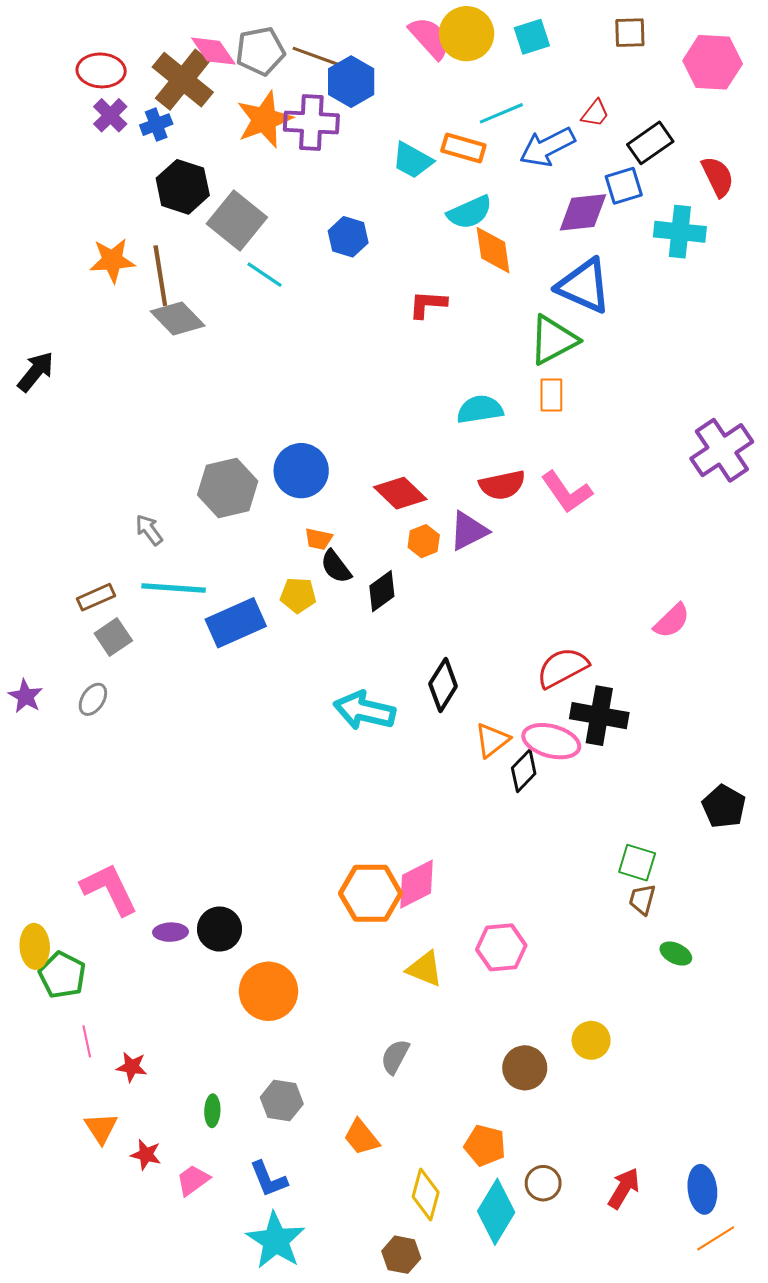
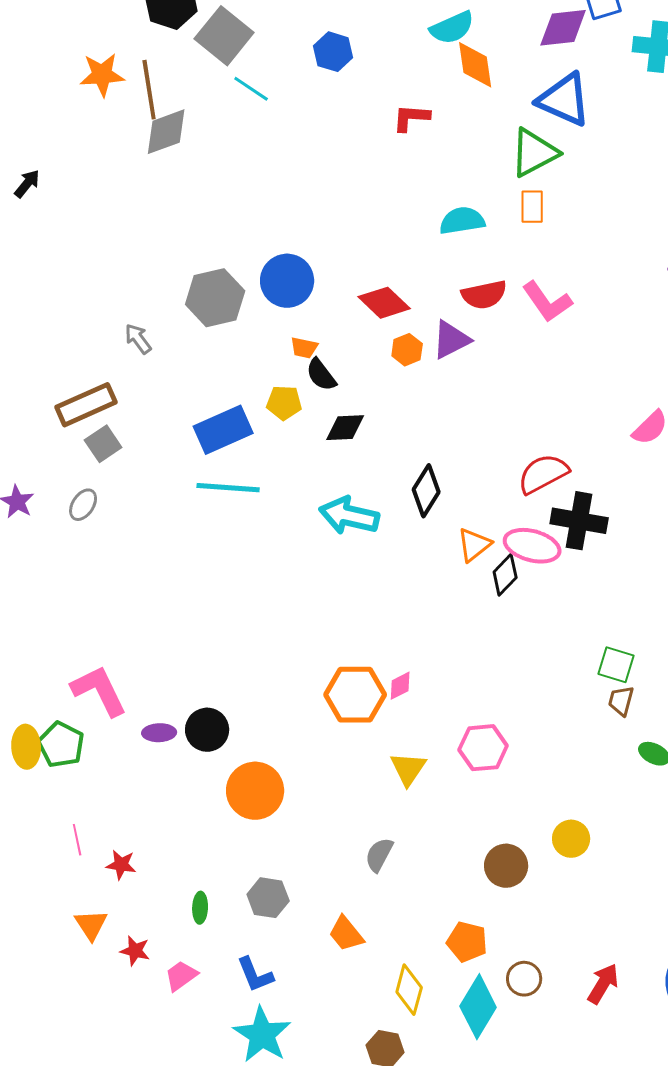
gray diamond: (178, 319) -> (166, 132), turned -66
black arrow: (36, 372) -> (27, 184), size x0.7
cyan line: (174, 588) -> (228, 488), moved
black diamond: (382, 591) -> (345, 428), moved, turned 33
brown rectangle: (96, 597) -> (86, 405), size x1.6
pink diamond: (417, 884) -> (400, 686), size x0.6
yellow triangle: (425, 969) -> (408, 769), turned 42
green pentagon: (62, 975) -> (61, 745), moved

